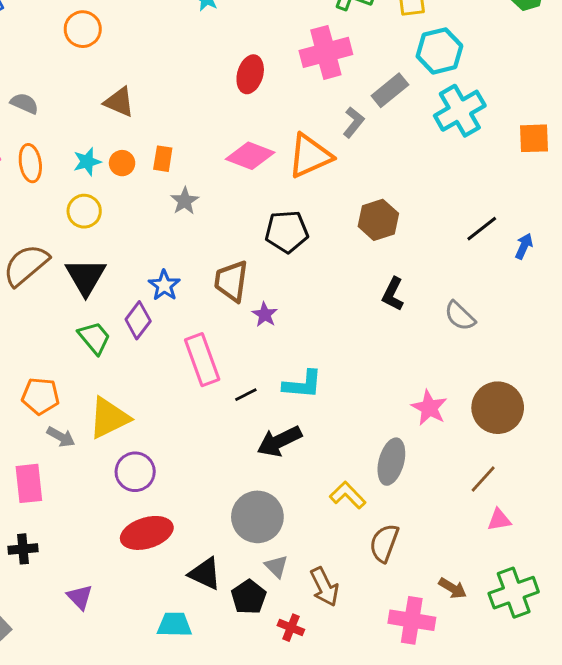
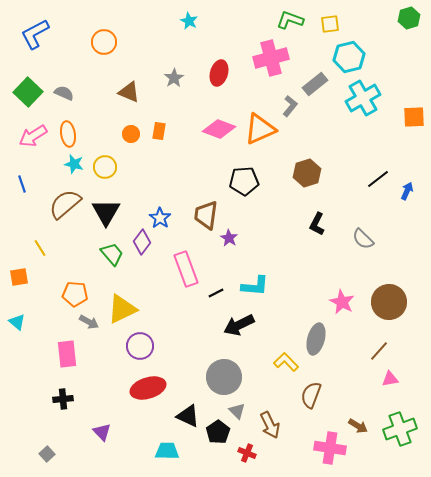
cyan star: (87, 162) -> (74, 164), moved, turned 30
gray star: (185, 201) -> (174, 78), moved

